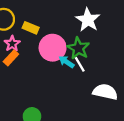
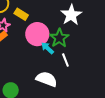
white line: (80, 64) -> (65, 60), moved
white semicircle: (105, 92) -> (47, 79), moved

